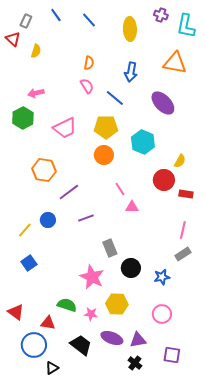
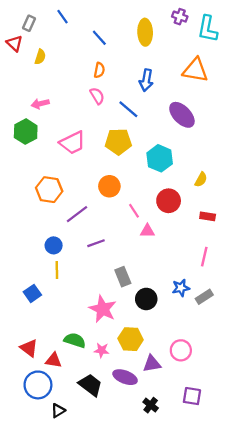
blue line: (89, 20) -> (99, 38), moved
orange circle: (104, 155) -> (109, 186), moved
red circle: (164, 180) -> (169, 201), moved
yellow line: (25, 230) -> (57, 270), moved, turned -42
gray rectangle: (183, 254) -> (204, 297), moved
blue star: (162, 277) -> (181, 288), moved
red triangle: (16, 312) -> (29, 348), moved
purple triangle: (138, 340) -> (152, 364), moved

